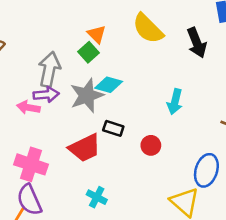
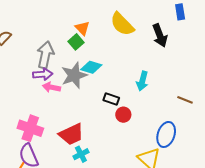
pink arrow: (28, 107) -> (51, 87), moved
black rectangle: (113, 128) -> (111, 99), moved
red trapezoid: (85, 148) -> (71, 134), moved
cyan cross: (97, 197) -> (81, 154), turned 35

